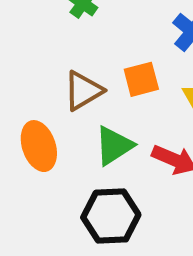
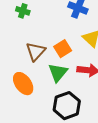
orange square: (141, 79) -> (63, 49), moved

